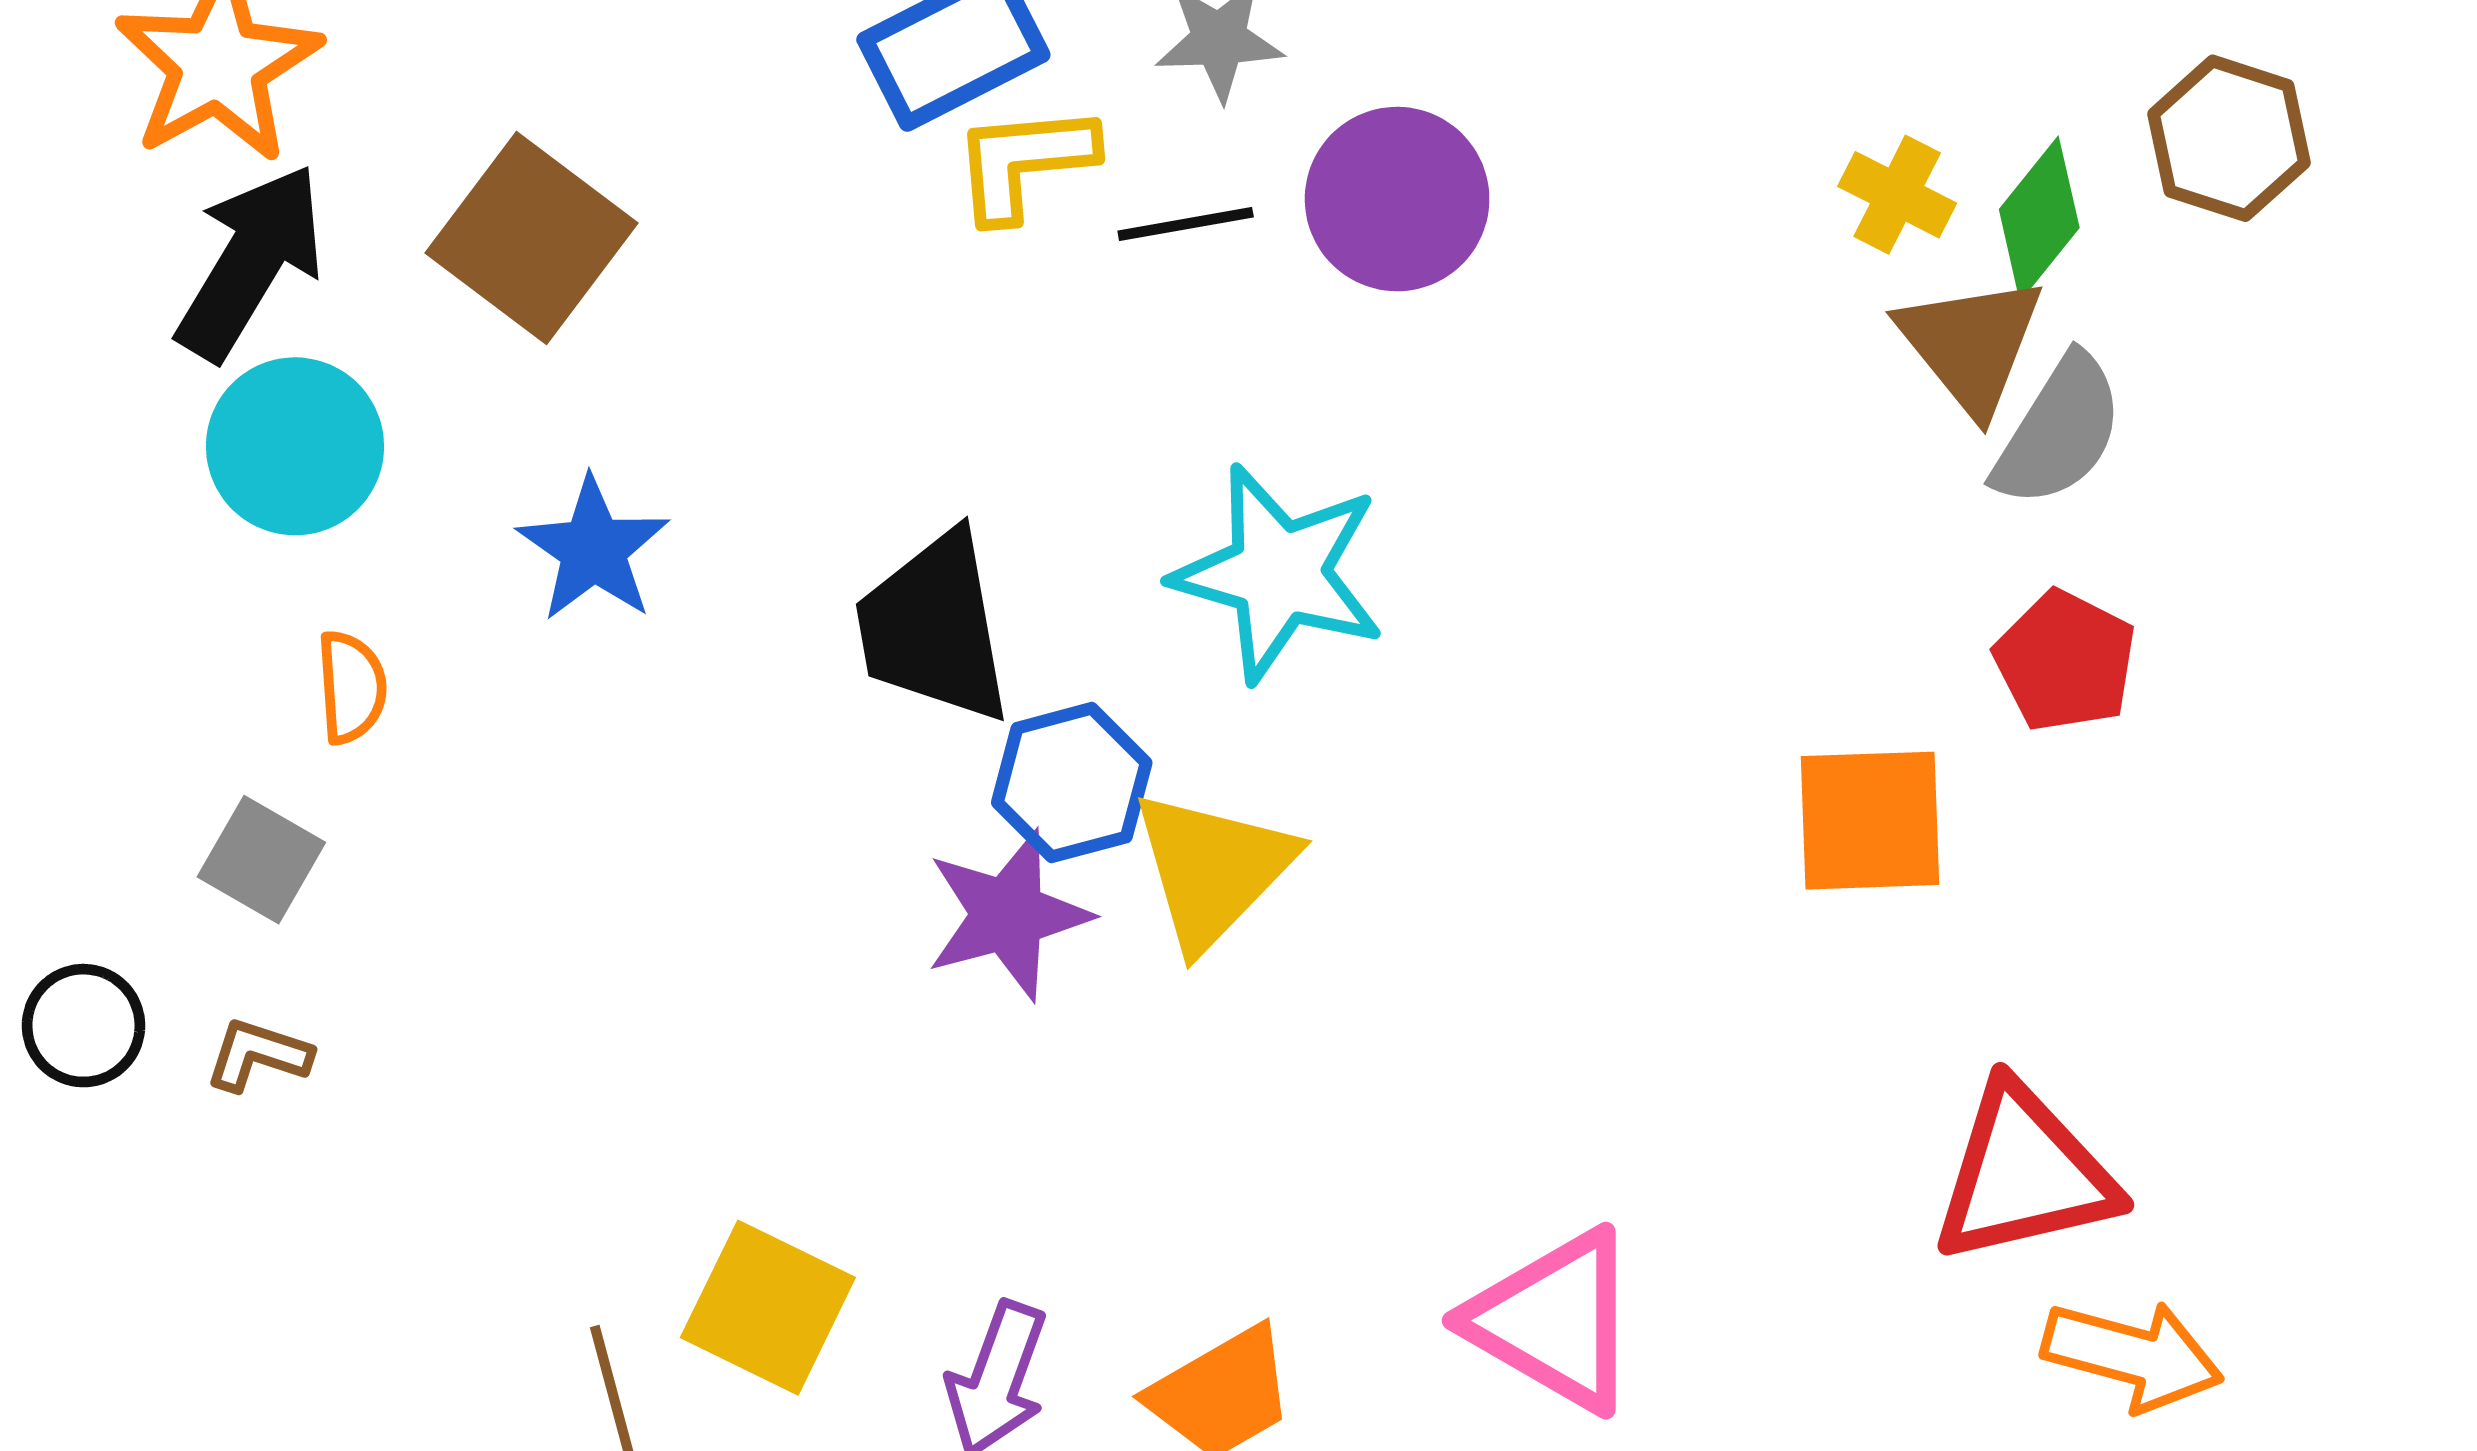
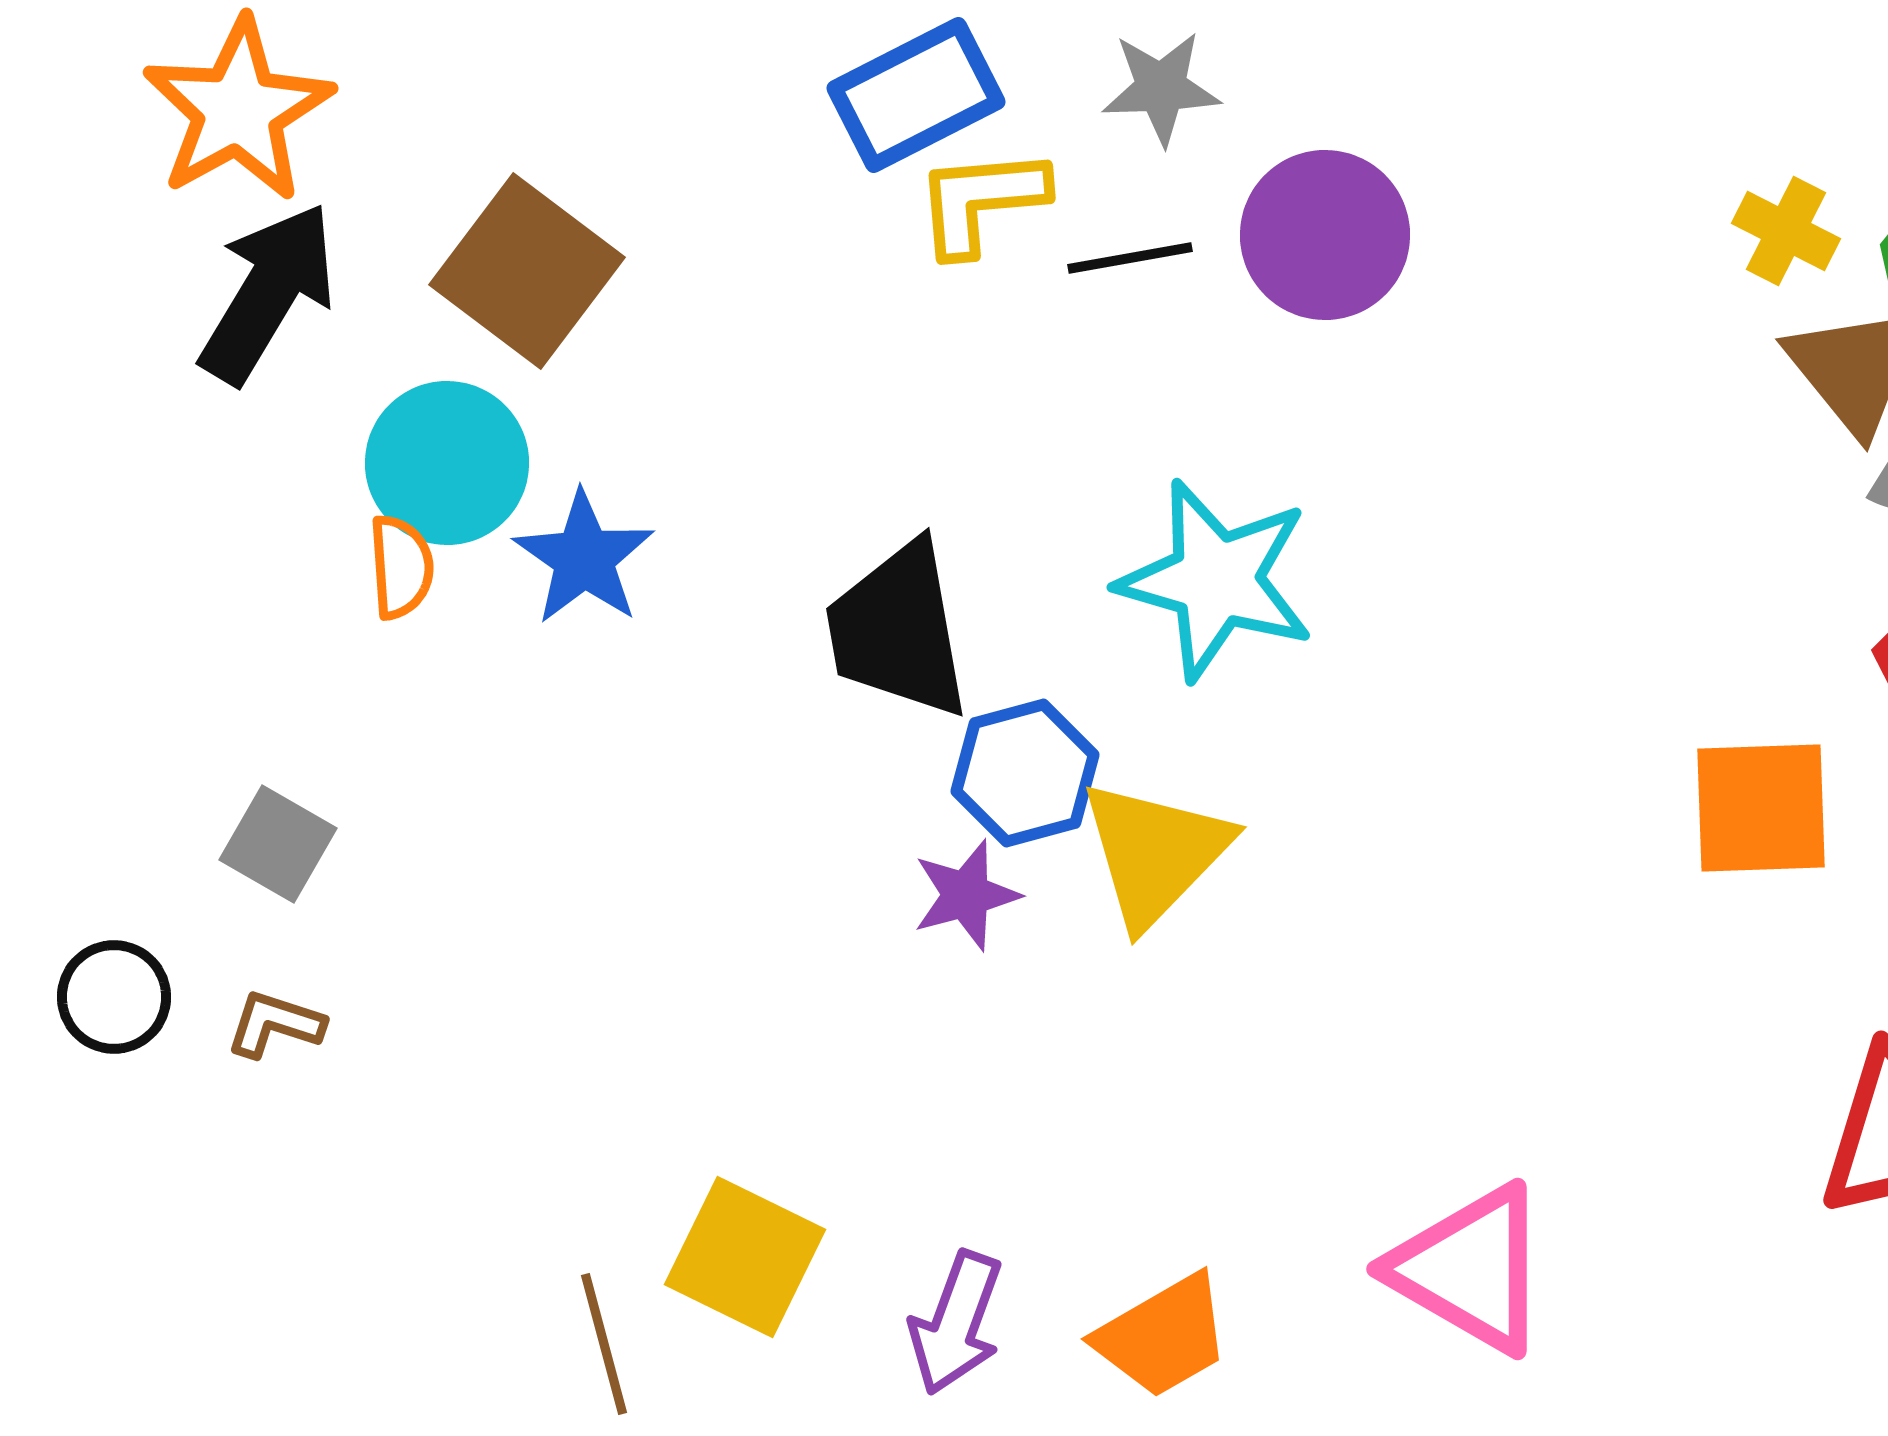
cyan circle: (295, 446) -> (447, 463), moved
orange semicircle: (351, 687) -> (401, 567), moved
purple star: (1008, 915) -> (966, 895), size x0.7

